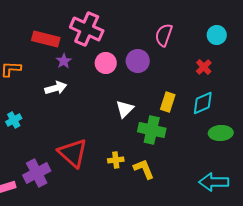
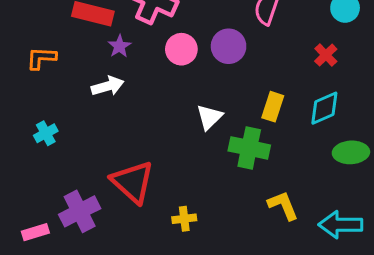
yellow cross: (116, 160) -> (184, 219), moved
yellow L-shape: (144, 169) -> (283, 205), moved

